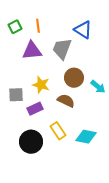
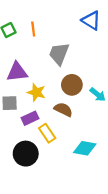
blue triangle: (83, 30) -> (91, 20), moved
purple triangle: (32, 51) -> (17, 72), moved
yellow rectangle: (58, 131) -> (47, 133), moved

